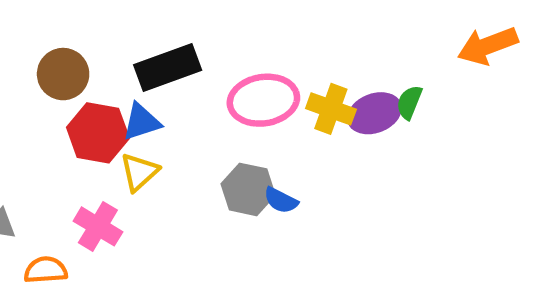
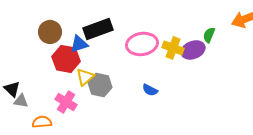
green semicircle: (409, 102) -> (209, 35), moved
blue triangle: (141, 122) -> (79, 44), moved
gray hexagon: (248, 189) -> (100, 85), moved

